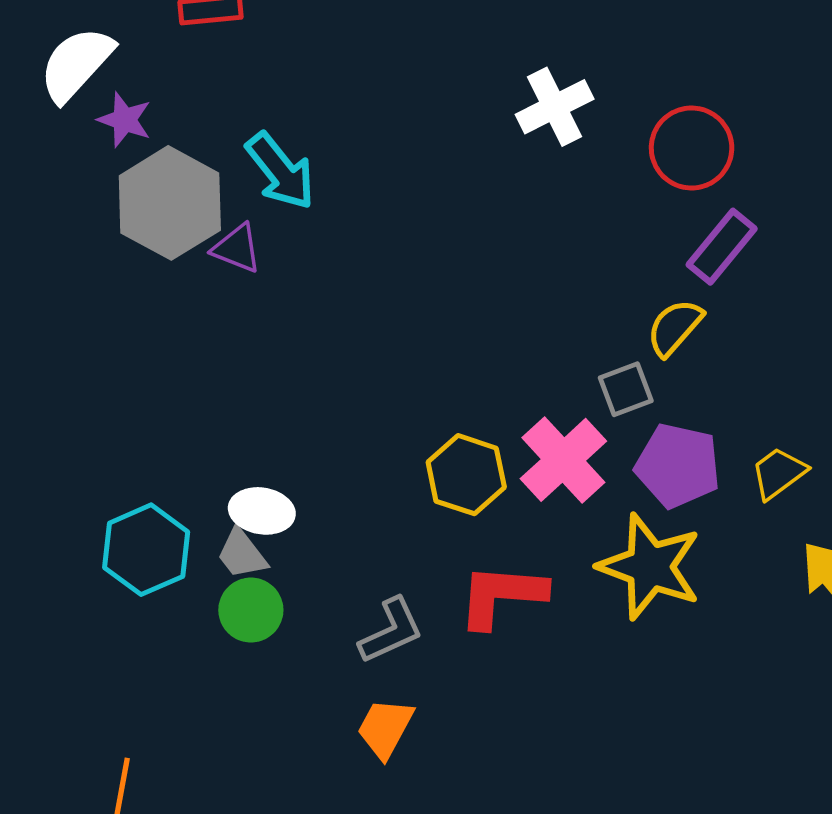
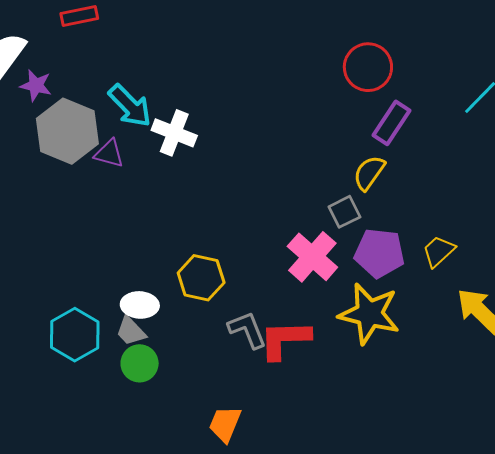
white cross: (555, 107) -> (174, 133), moved, turned -36
yellow hexagon: (466, 475) -> (201, 278), moved
gray L-shape: (391, 631) -> (247, 330), moved, turned -81

